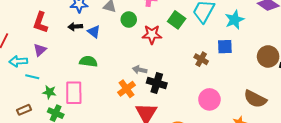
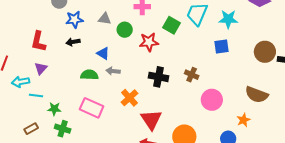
cyan star: (235, 20) -> (228, 19), turned 30
blue triangle: (94, 32) -> (103, 53), moved
brown cross: (201, 59) -> (192, 75), moved
gray arrow: (140, 70) -> (113, 71), moved
black cross: (157, 83) -> (159, 77), moved
pink rectangle: (74, 93) -> (92, 108), moved, turned -60

